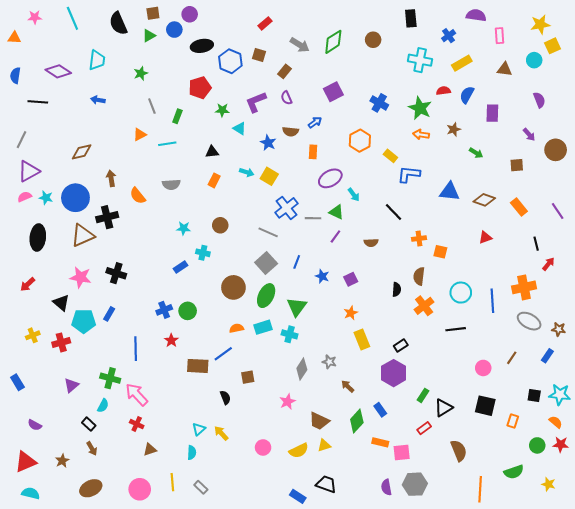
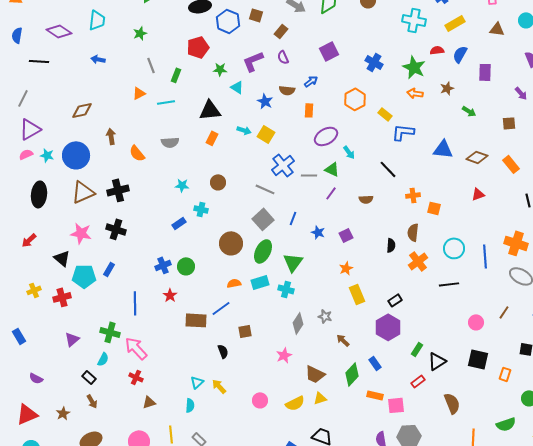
black triangle: (212, 152) -> (210, 110), size x1.6
black cross: (107, 217) -> (118, 190), moved
orange cross: (524, 287) -> (516, 243), turned 30

